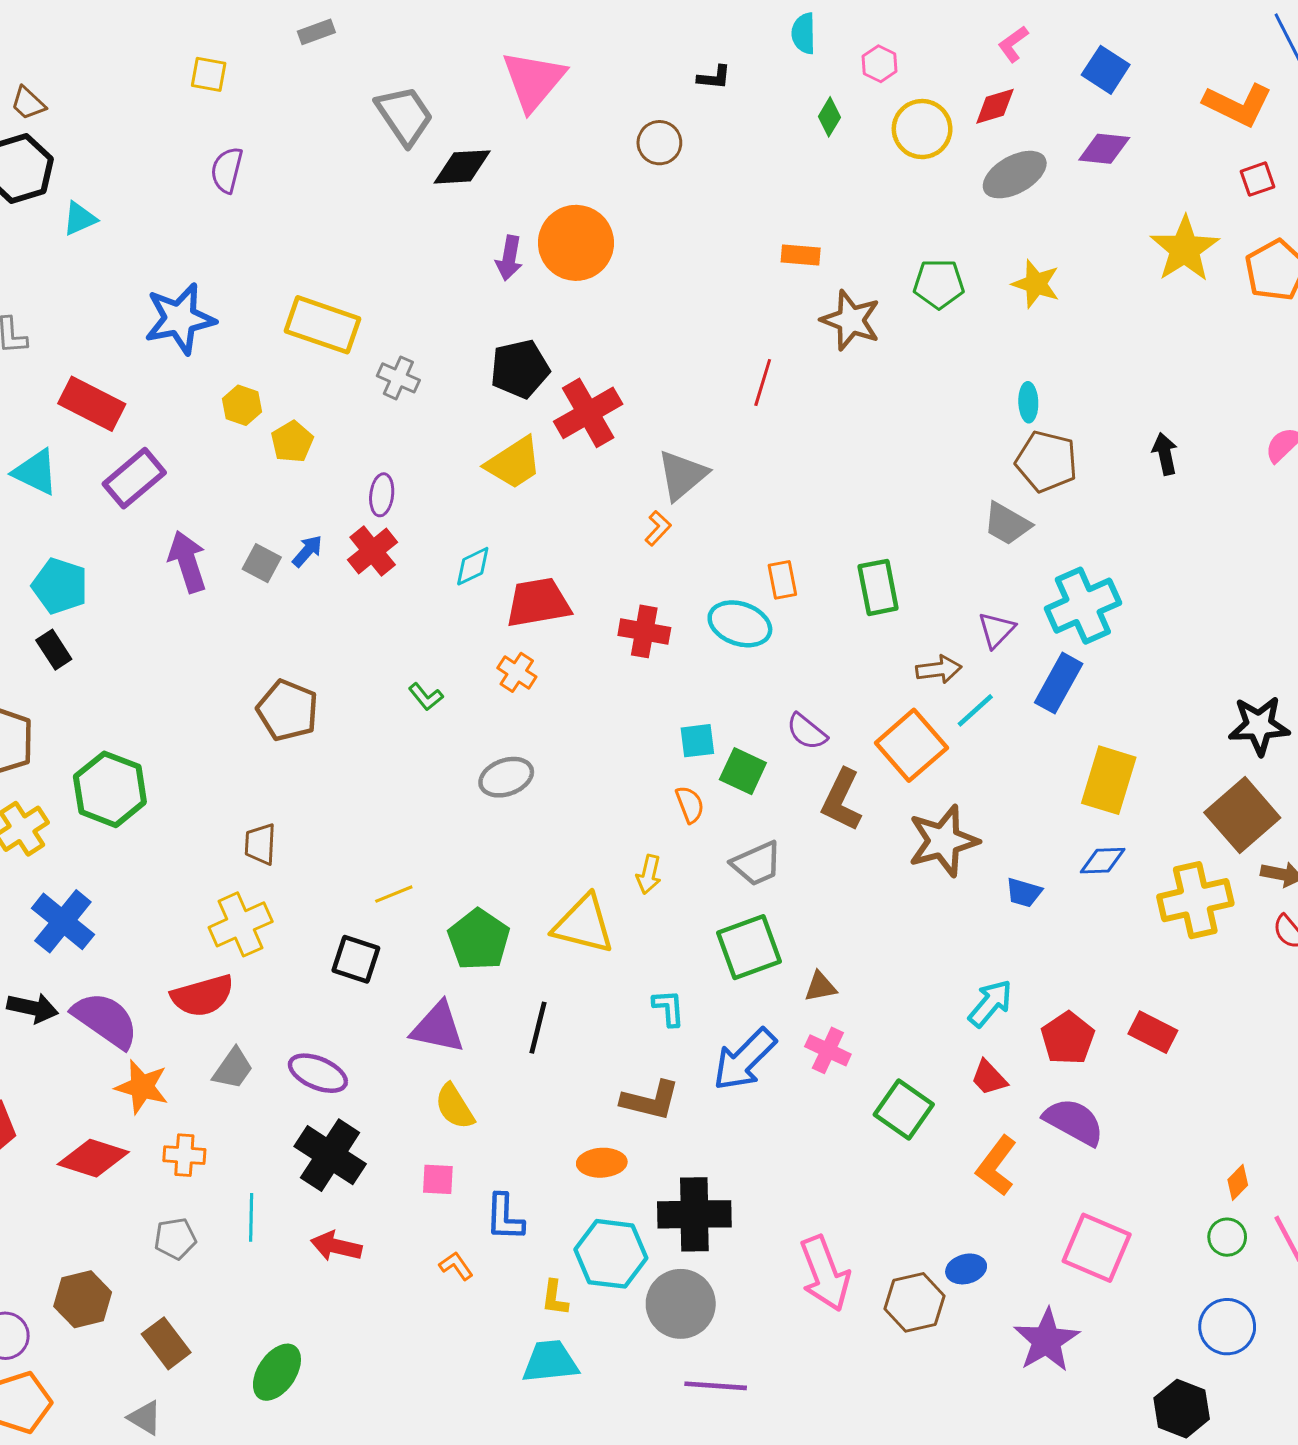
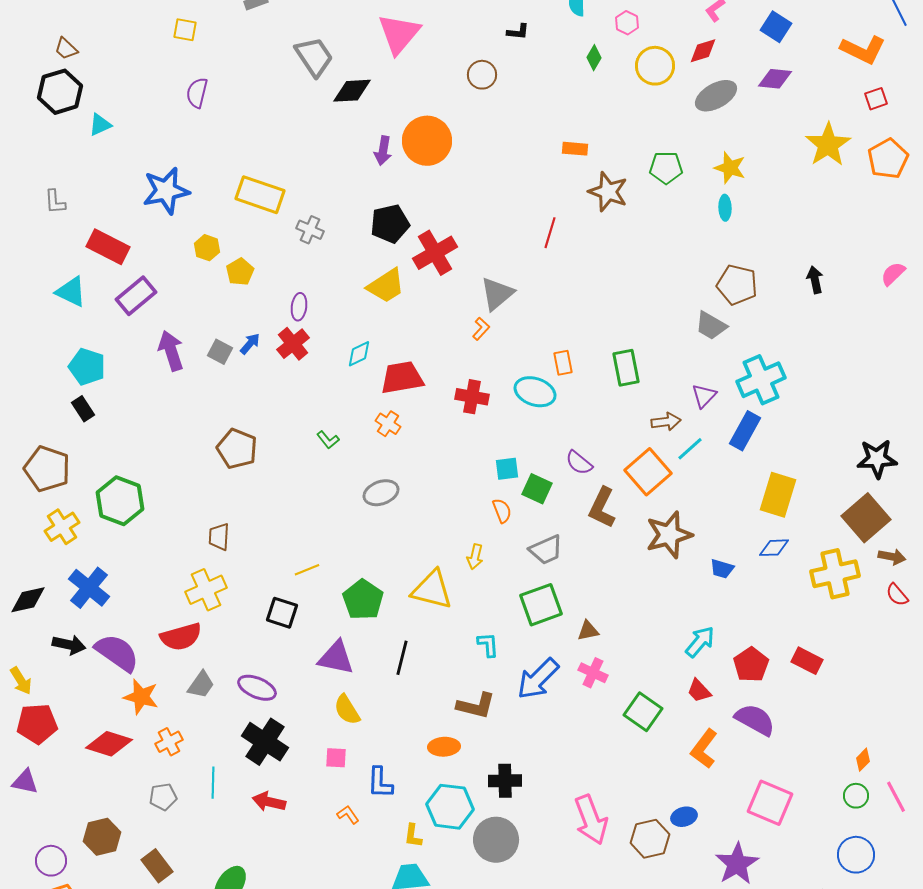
cyan ellipse: (1028, 402) -> (725, 208), moved
orange cross: (184, 1155) -> (169, 742), turned -32
black cross: (694, 1214) -> (505, 781), size x0.7

